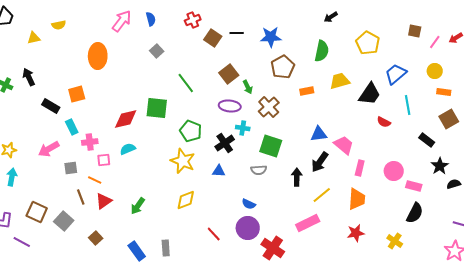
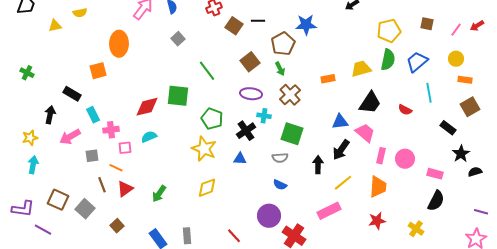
brown square: (415, 31) -> (427, 24), moved
blue star: (271, 37) -> (306, 25), moved
yellow pentagon: (368, 43) -> (389, 31), turned 30
green semicircle: (322, 51) -> (388, 60), moved
brown pentagon: (283, 67) -> (283, 44), moved
black arrow: (29, 77) -> (50, 115), moved, turned 36
green arrow: (248, 87) -> (280, 69), moved
orange square: (77, 94) -> (98, 71), moved
black trapezoid: (370, 94) -> (370, 103), moved
pink circle: (394, 171) -> (405, 159), moved
blue semicircle: (249, 204) -> (280, 185), moved
red line: (214, 234) -> (234, 236), moved

